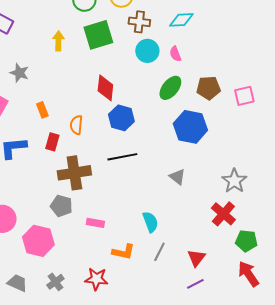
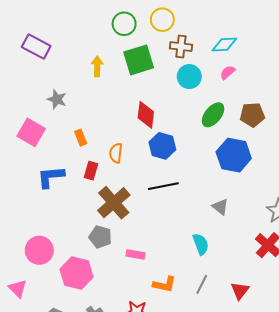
pink semicircle: (175, 54) -> (228, 72), moved, turned 70
brown cross: (74, 173) -> (114, 203), turned -32
cyan semicircle: (150, 222) -> (201, 244), moved

